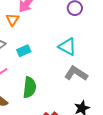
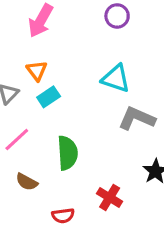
orange triangle: (13, 20) -> (37, 71), moved

